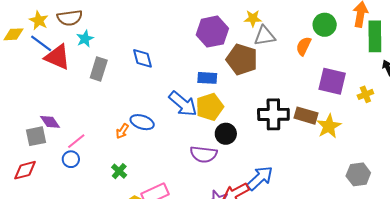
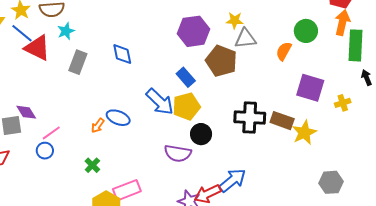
blue rectangle: (207, 78) -> (186, 77), turned 42

